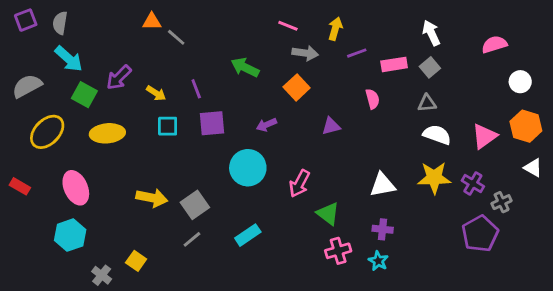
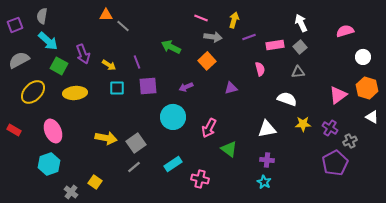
purple square: (26, 20) -> (15, 25), moved
purple arrow: (119, 77) -> (83, 54), turned -66
white semicircle: (437, 135) -> (287, 99), moved
yellow star: (434, 178) -> (303, 124), size x0.7
pink cross: (338, 251) -> (200, 179), moved, turned 30

